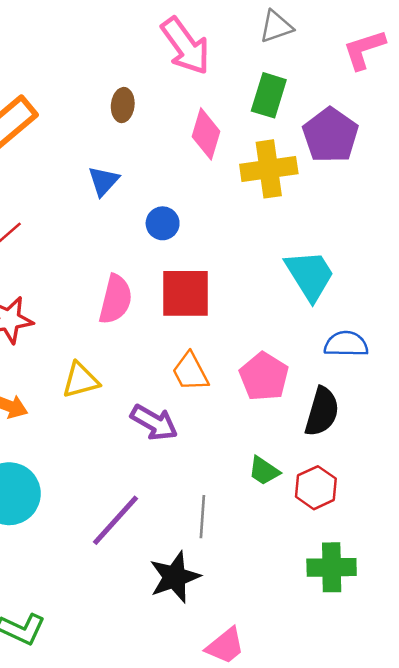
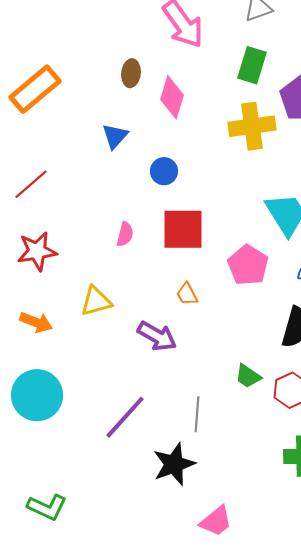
pink diamond: (206, 134) -> (172, 97), moved
pink semicircle: (115, 299) -> (125, 234), size x0.6
orange trapezoid: (190, 372) -> (187, 294), size x0.7
pink pentagon: (264, 377) -> (248, 265), moved

